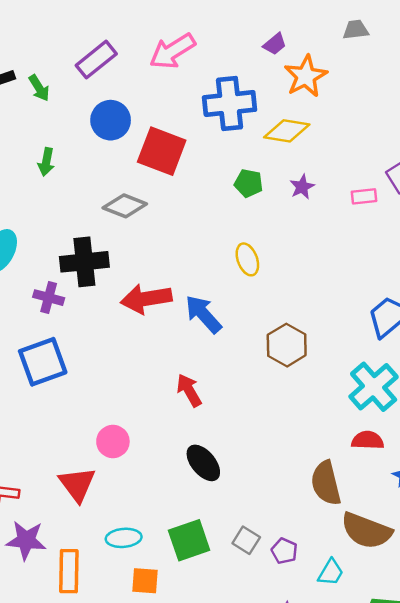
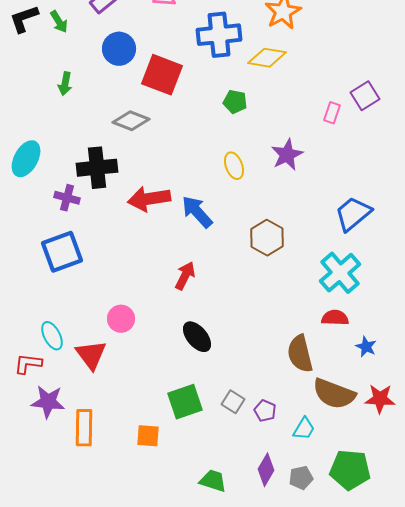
purple star: (302, 187) -> (287, 155), moved, size x1.5
pink rectangle: (364, 196) -> (332, 113), turned -65
red arrow: (189, 390) -> (185, 276), turned 56
cyan ellipse: (124, 538) -> (52, 336), moved, turned 68

